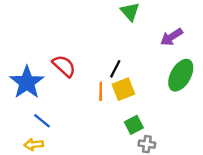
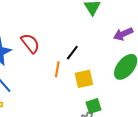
yellow square: (123, 89) -> (84, 79), moved
green square: (134, 125) -> (94, 106), moved

